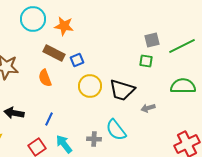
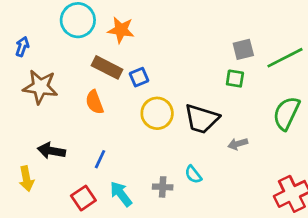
green semicircle: (183, 86) -> (286, 113), turned -65
cyan semicircle: (116, 130) -> (193, 174), size x0.6

